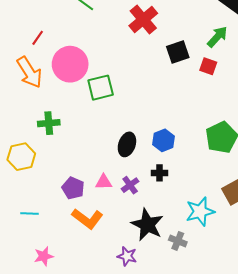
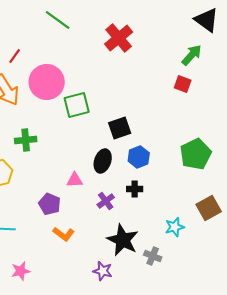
black square: (178, 52) -> (120, 128), moved
pink triangle: (104, 182) -> (75, 180), moved
cyan star: (200, 211) -> (175, 227), size x0.7
orange L-shape: (87, 219) -> (64, 234), size x0.7

